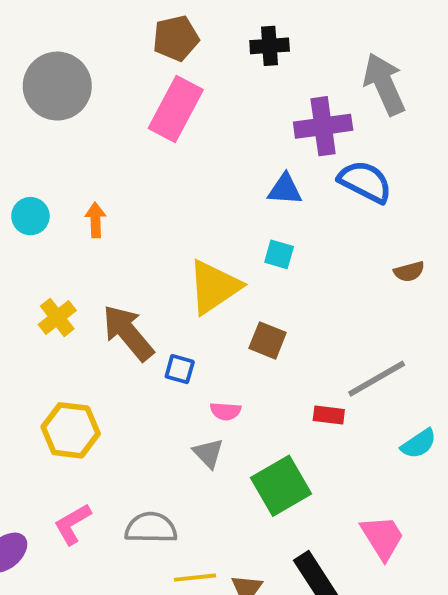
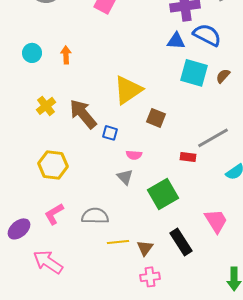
blue triangle: (285, 189) -> (176, 41), moved
cyan square: (279, 254) -> (194, 73), moved, size x1.8
brown semicircle: (409, 272) -> (223, 76), moved, turned 147

